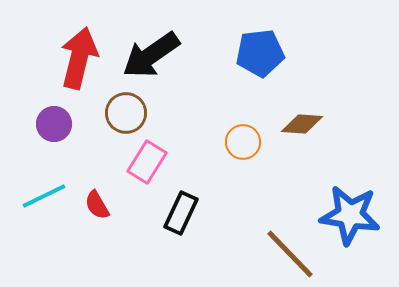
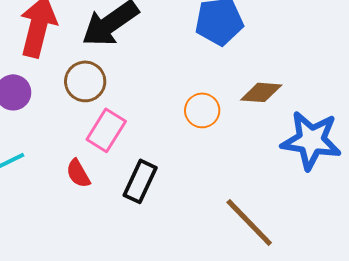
red semicircle: (97, 205) -> (78, 173), moved
blue star: (350, 215) -> (311, 140), moved

